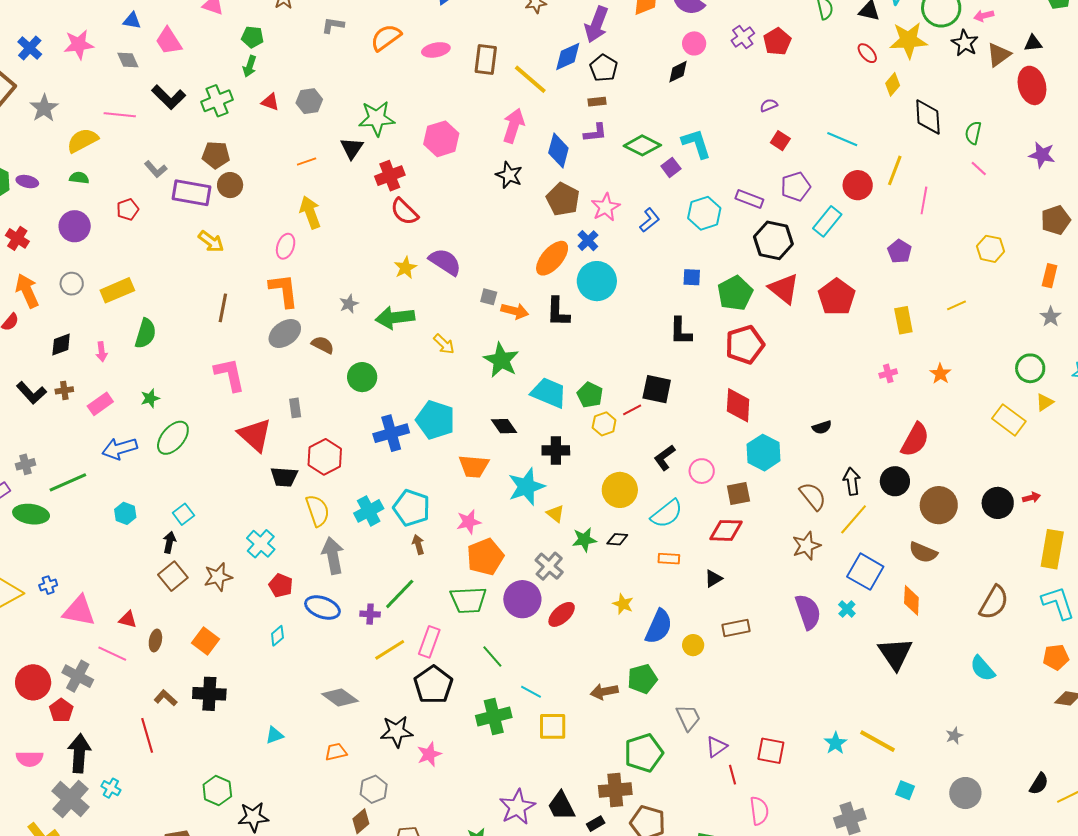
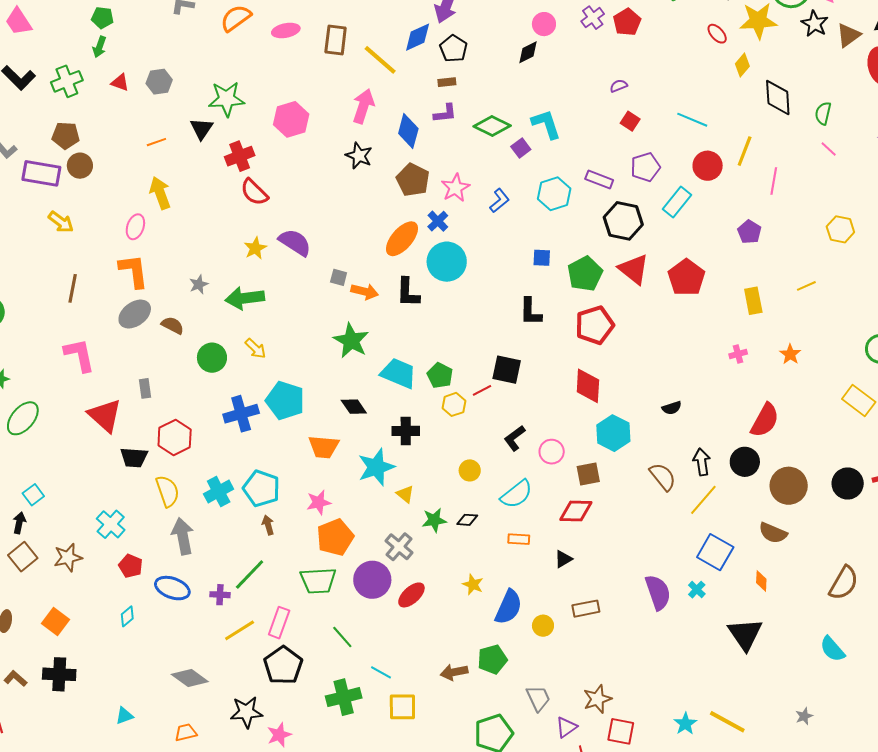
yellow arrow: (444, 344) -> (255, 348), moved
yellow circle: (620, 490) -> (470, 470), size x0.6
brown star: (806, 546) -> (597, 699), moved
orange diamond: (911, 600) -> (761, 581), size x0.7

